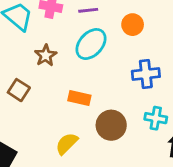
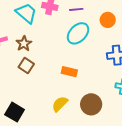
brown star: (46, 55) -> (24, 44), moved
brown circle: (111, 125) -> (91, 104), moved

